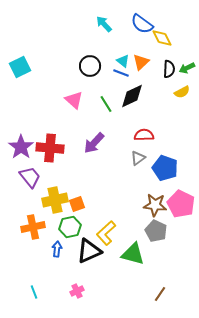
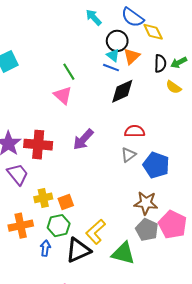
black circle: (90, 66) -> (117, 41), moved
yellow semicircle: (182, 92) -> (174, 87), turned 63
green line: (106, 104) -> (69, 72), moved
yellow cross: (55, 200) -> (43, 198), size x0.7
pink pentagon: (181, 204) -> (173, 225), moved

